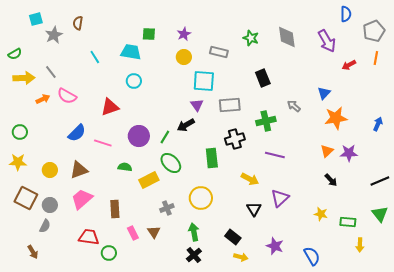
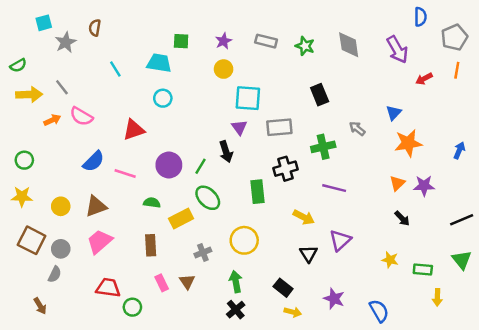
gray rectangle: (219, 52) -> (266, 41), moved
black arrow: (186, 125) -> (226, 152), turned -78
brown rectangle: (115, 209) -> (151, 245), moved

